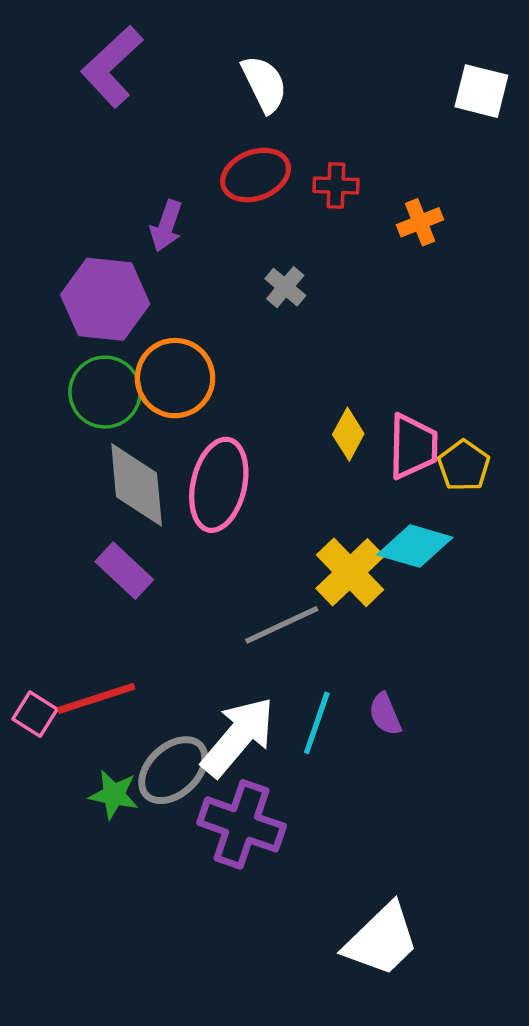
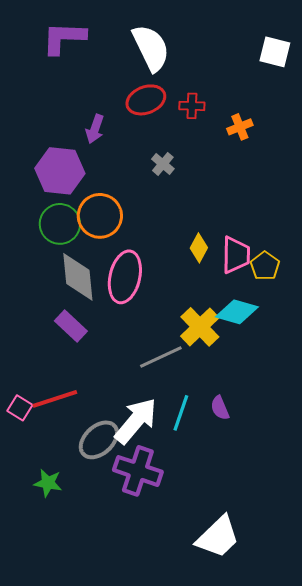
purple L-shape: (112, 67) -> (64, 38), turned 45
white semicircle: (264, 84) -> (151, 48), size x1.4
green star: (114, 795) -> (48, 483), moved

